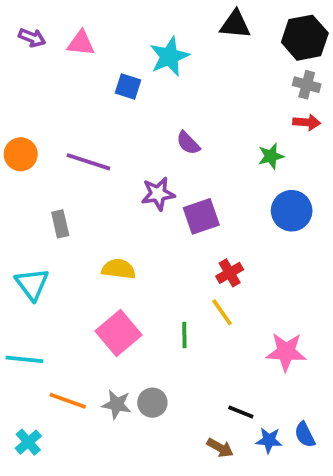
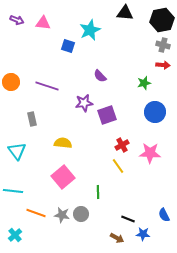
green line: (184, 335) -> (98, 192), moved
pink star: (286, 352) -> (150, 153), moved
blue semicircle: (305, 435) -> (164, 215), moved

